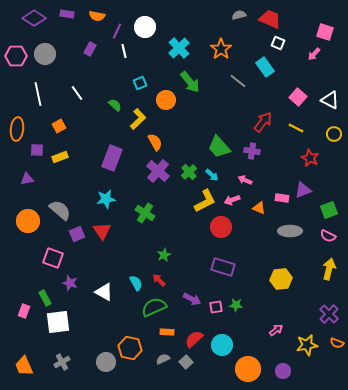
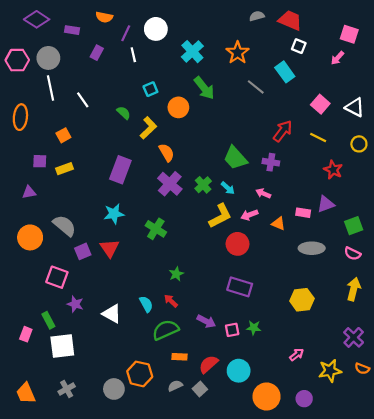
purple rectangle: (67, 14) -> (72, 30), moved
white line: (38, 94) -> (51, 88), moved
orange ellipse: (17, 129) -> (20, 117), moved

